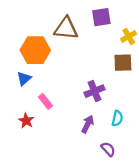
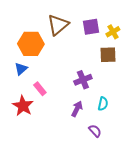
purple square: (101, 17) -> (91, 27), moved
brown triangle: (66, 28) -> (58, 25), turned -45
red star: (26, 121) -> (23, 106), size x1.5

